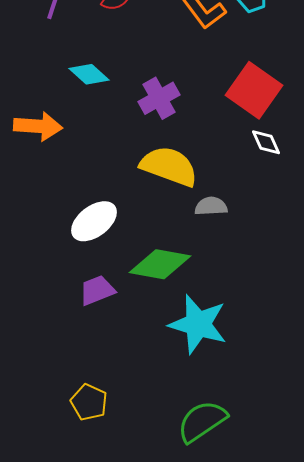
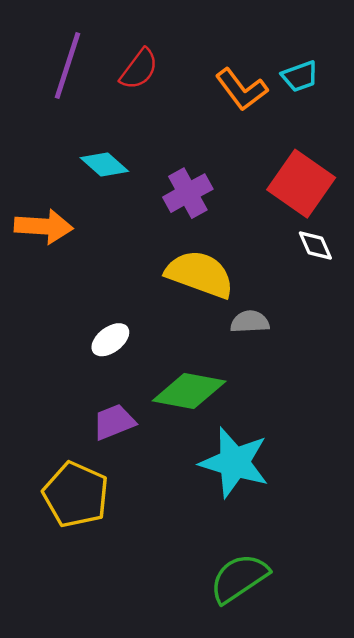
white ellipse: (94, 221) -> (110, 340), size x0.7
yellow pentagon: (89, 402) -> (76, 495), moved, size x1.5

